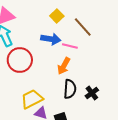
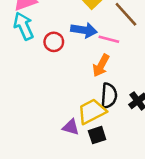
red circle: (20, 60) -> (54, 42), moved, size x0.6
yellow trapezoid: (32, 99) -> (92, 111), moved

